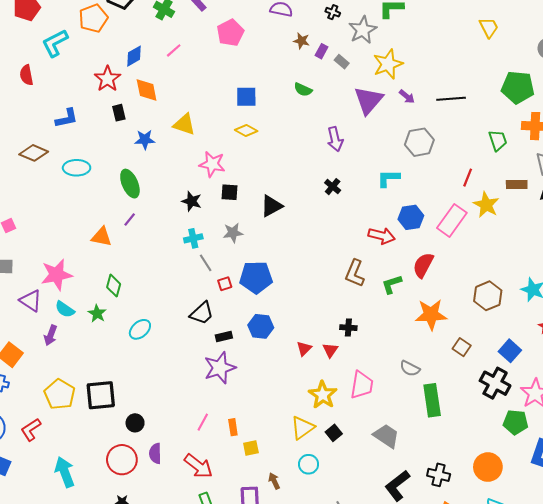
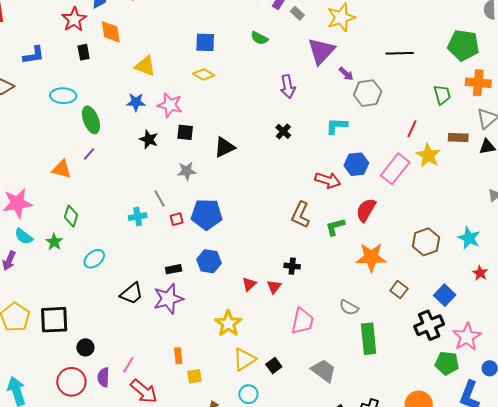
purple arrow: (407, 97) -> (346, 74), moved
blue star: (145, 140) -> (136, 102), moved
cyan ellipse: (77, 168) -> (63, 96), moved
cyan cross: (193, 238) -> (138, 217), moved
black trapezoid: (202, 313) -> (132, 293), moved
black cross: (495, 383) -> (429, 325), turned 36
yellow star: (323, 395) -> (228, 324), moved
pink line: (203, 422) -> (128, 365), moved

